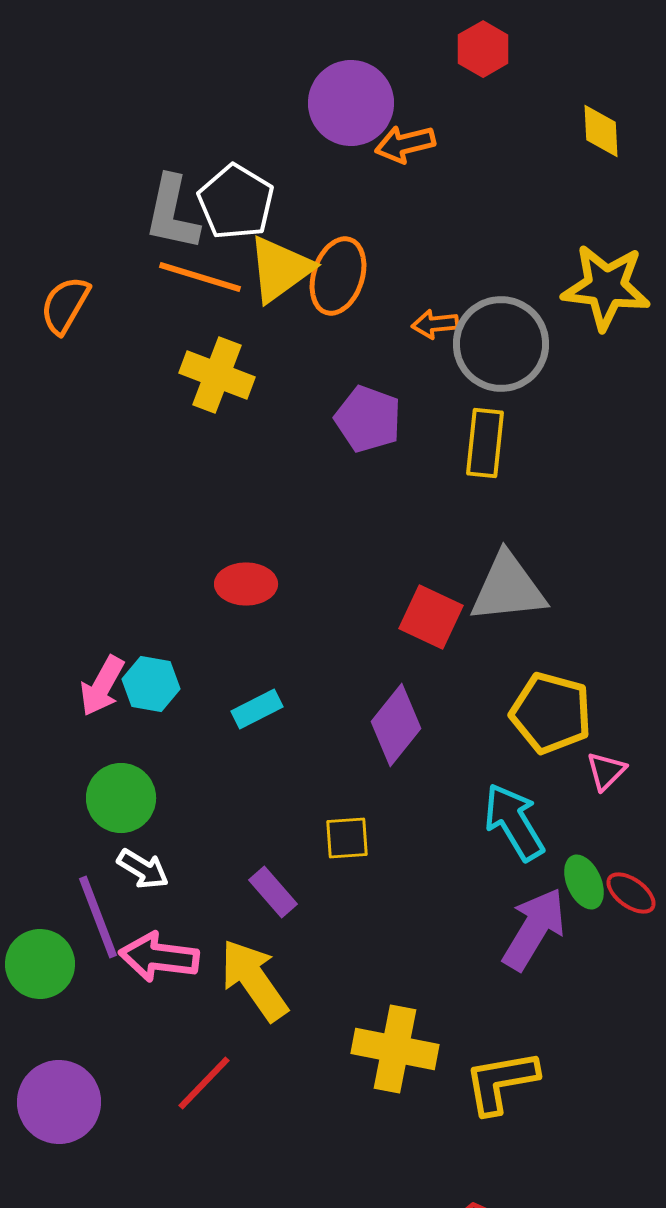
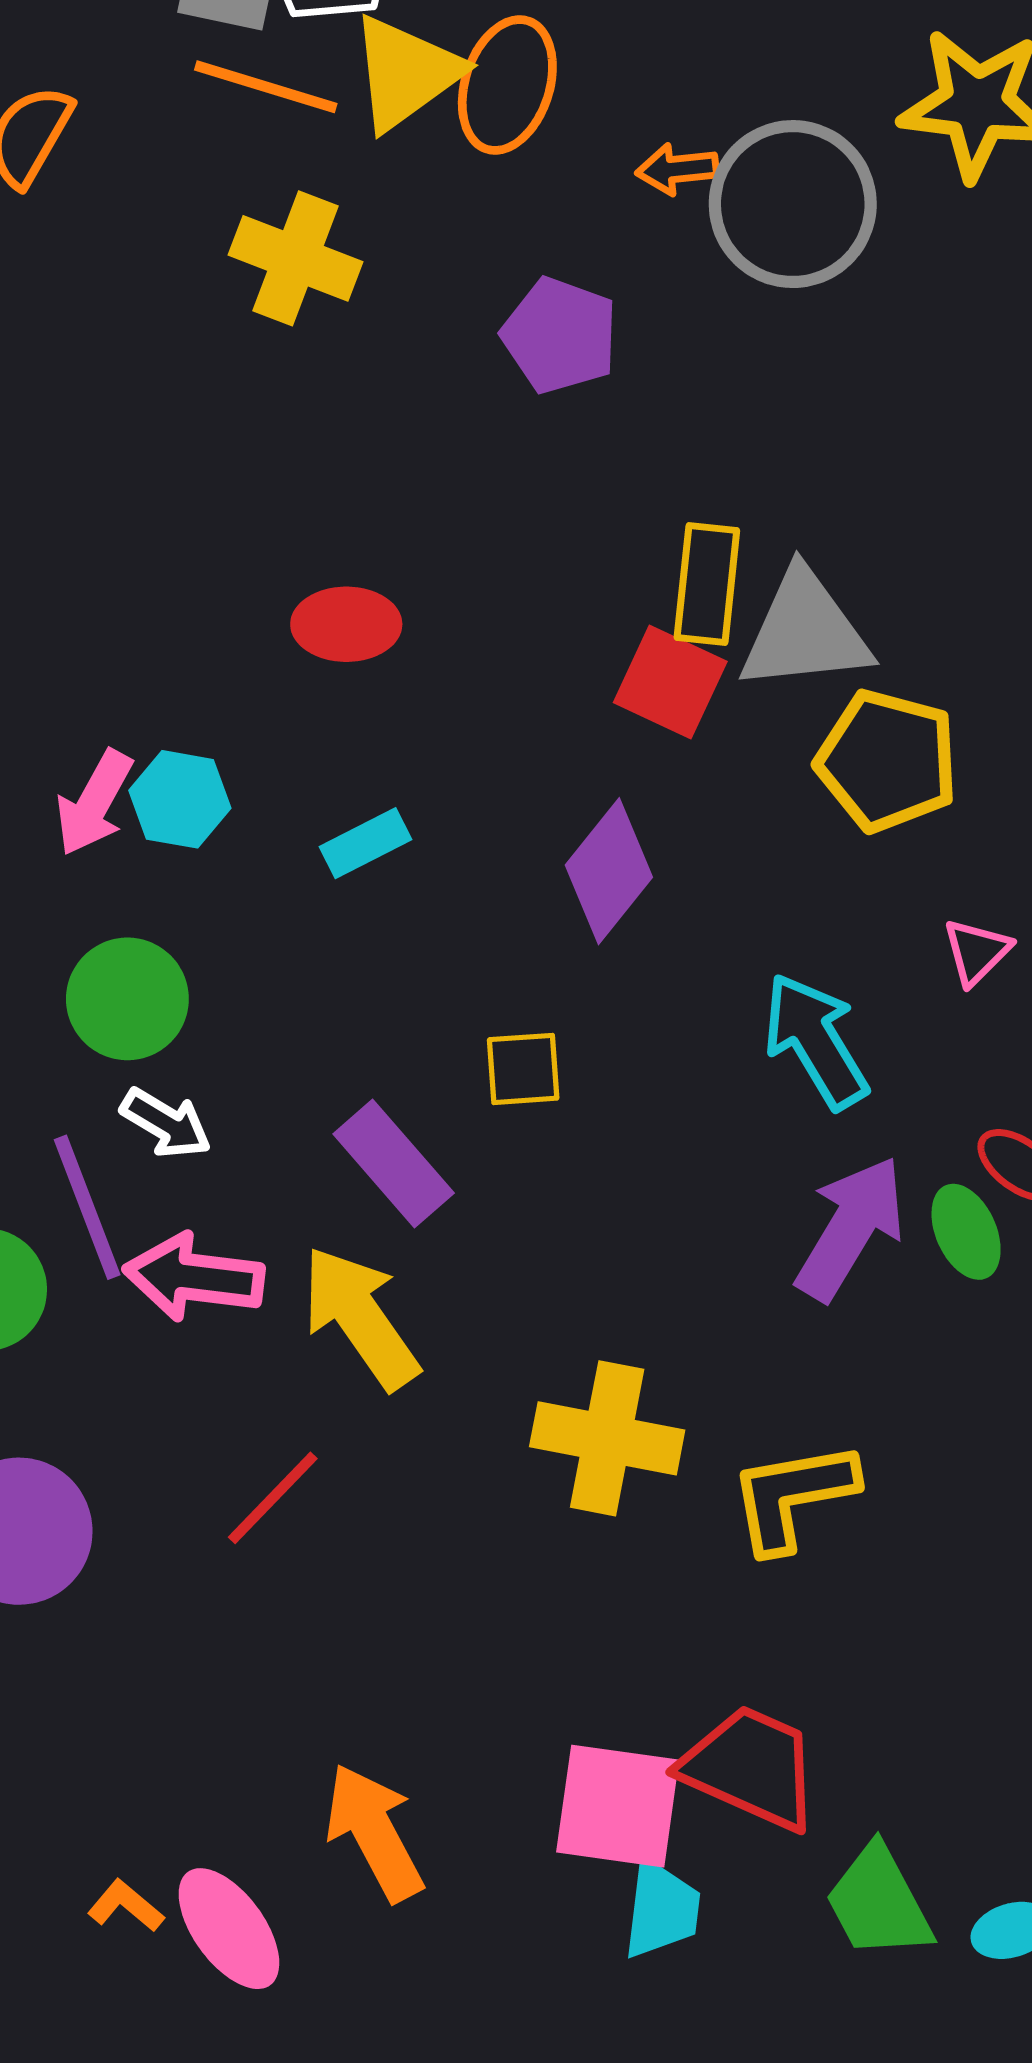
yellow rectangle: (485, 443) -> (707, 584), moved
yellow pentagon: (551, 713) -> (887, 761), moved
green ellipse: (584, 882) -> (966, 1232), moved
purple rectangle: (273, 892) -> (394, 1163), size x1.4

